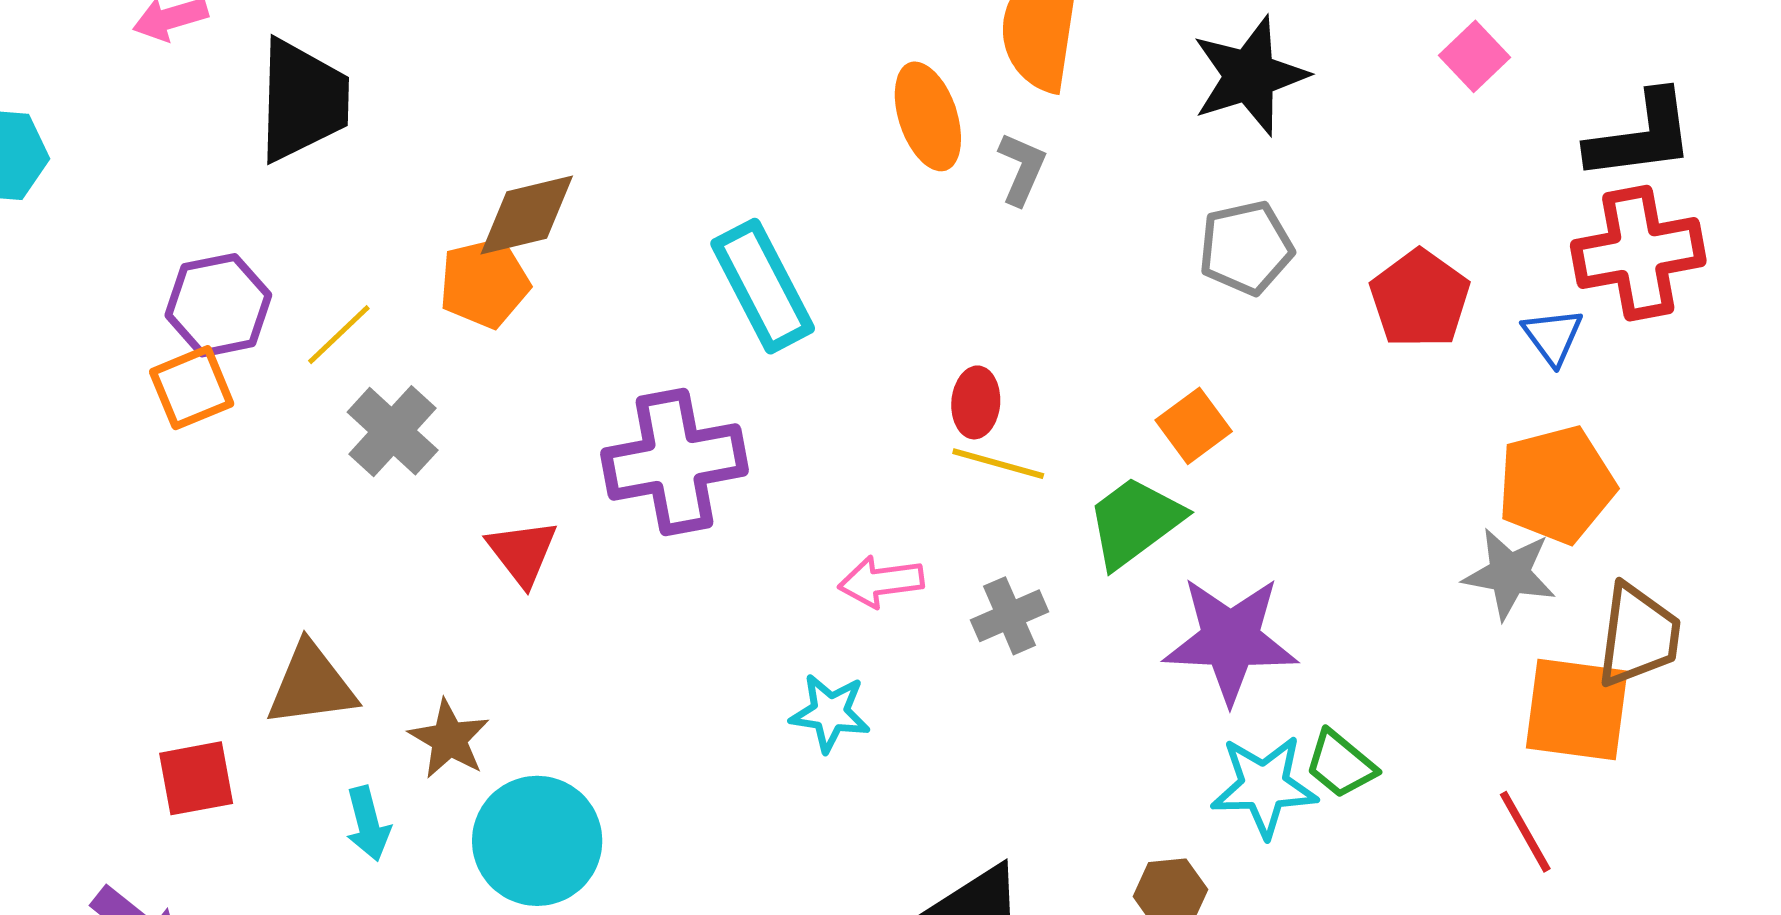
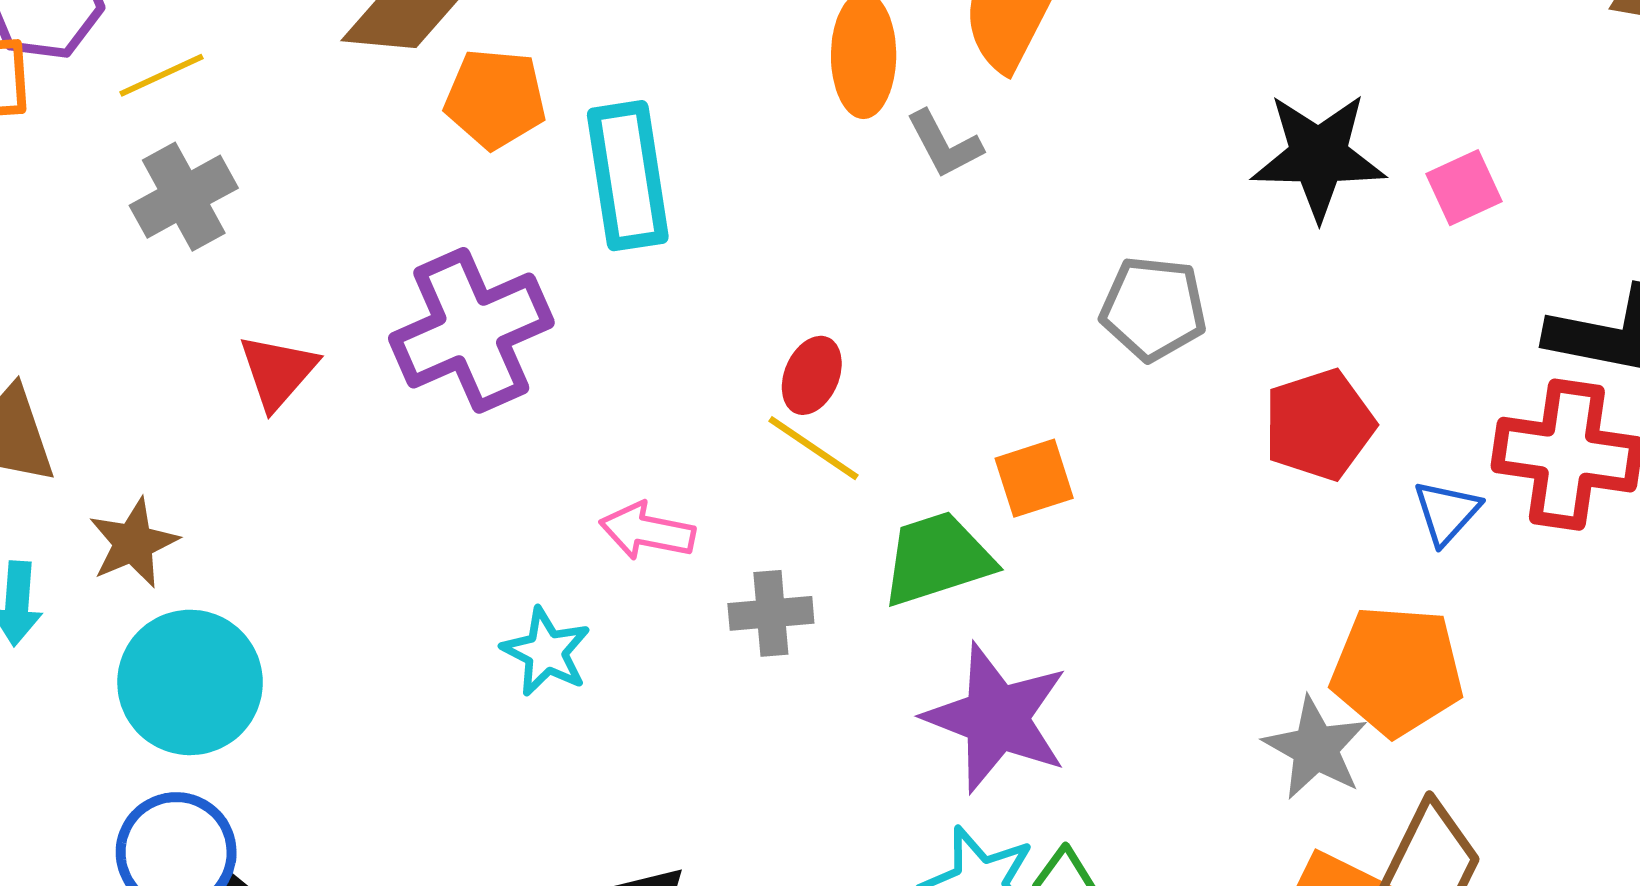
black star: (1250, 76) -> (1318, 156), moved
gray L-shape: (1022, 169) -> (944, 144), turned 110
orange pentagon: (484, 283) -> (495, 99), moved
purple cross: (674, 462) -> (471, 330), turned -32

